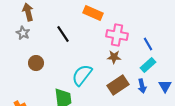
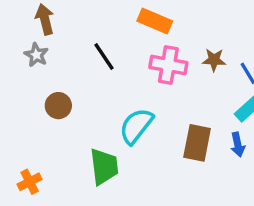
pink cross: (117, 35) -> (168, 65), moved
brown star: (114, 57) -> (214, 60), moved
brown rectangle: (118, 85) -> (197, 143), turned -45

